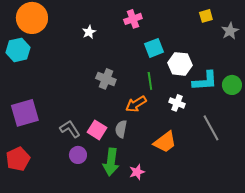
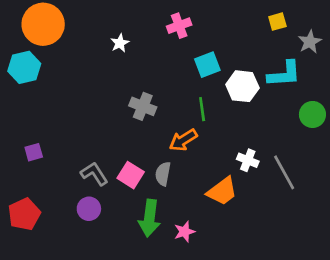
cyan L-shape: (205, 81) -> (284, 74), moved
white cross: (177, 103) -> (248, 160), moved
purple square: (25, 113) -> (34, 152), size x0.5
purple circle: (78, 155) -> (89, 209), moved

